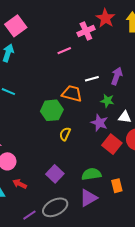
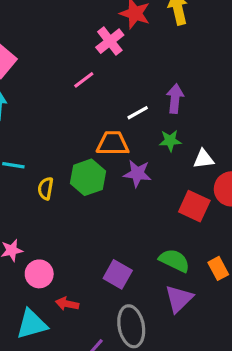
purple star: (99, 123) -> (137, 174), moved
yellow semicircle: (65, 134) -> (46, 188), moved
green semicircle: (91, 174) -> (174, 261), turned 48
gray ellipse: (55, 207) -> (131, 326), turned -60

